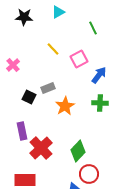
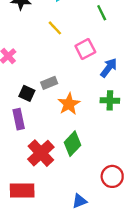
yellow line: (53, 49) -> (55, 28), moved
purple rectangle: (22, 131) -> (19, 119), moved
green diamond: (78, 151) -> (72, 144), moved
red circle: (89, 174) -> (112, 176), moved

